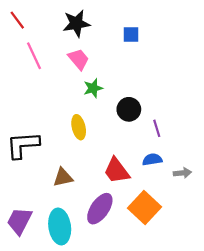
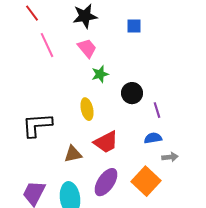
red trapezoid: (117, 171) -> (106, 142), moved, turned -80
gray arrow: (182, 173) -> (170, 157), moved

